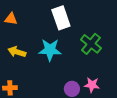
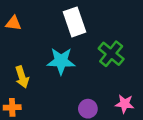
yellow arrow: (17, 52) -> (22, 77), moved, turned -126
pink star: (92, 85) -> (125, 104), moved

